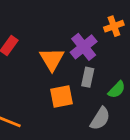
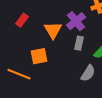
orange square: (62, 97) -> (39, 56), moved

